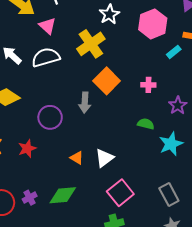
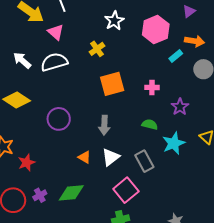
yellow cross: (91, 44) -> (97, 49), size x0.6
orange square: (107, 81) -> (112, 84), turned 30
gray arrow: (85, 103) -> (104, 125), moved
red star: (27, 148) -> (26, 163), moved
gray rectangle: (169, 195) -> (144, 161), moved

